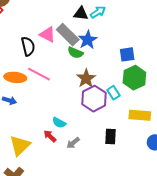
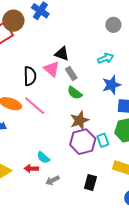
black triangle: (81, 14) -> (62, 54), moved
gray rectangle: (68, 35) -> (71, 74), size x0.6
blue star: (88, 40) -> (111, 85), moved
red arrow: (50, 136) -> (31, 169), turned -56

